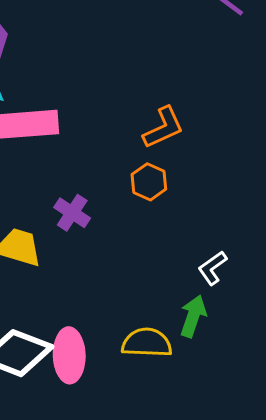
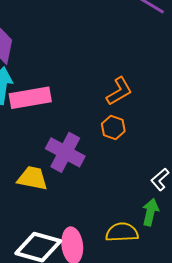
purple cross: (72, 213) -> (65, 152), size x1.6

